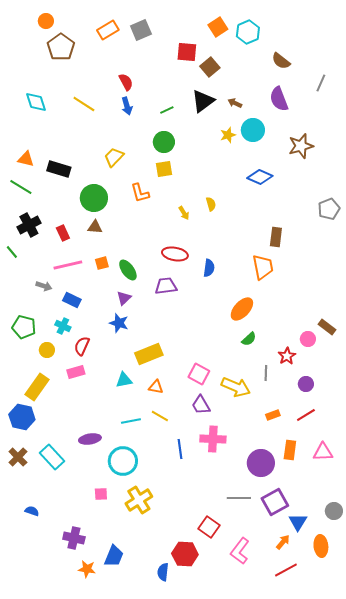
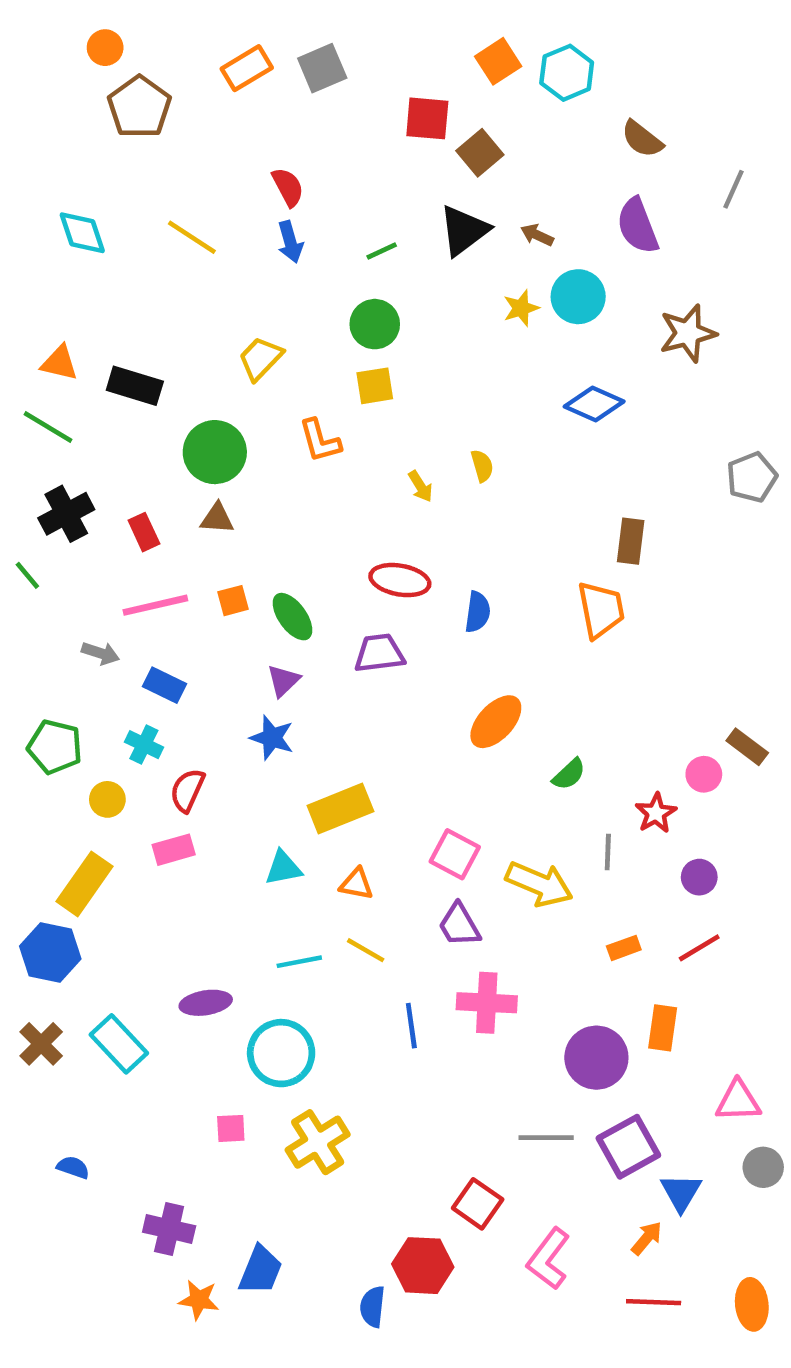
orange ellipse: (242, 309) -> (496, 722), moved
pink triangle: (323, 452) -> (738, 1101), moved
orange ellipse: (321, 546) -> (752, 1304), moved
red line: (286, 570) -> (654, 1302), turned 30

